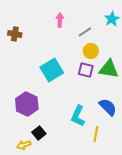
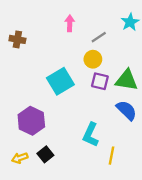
yellow circle: (91, 51) -> (93, 59), moved
blue semicircle: (108, 107) -> (127, 110), moved
yellow arrow: (24, 145) -> (20, 158), moved

